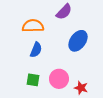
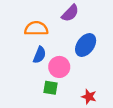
pink circle: (59, 79) -> (59, 67), moved
green square: (33, 80) -> (50, 88), moved

